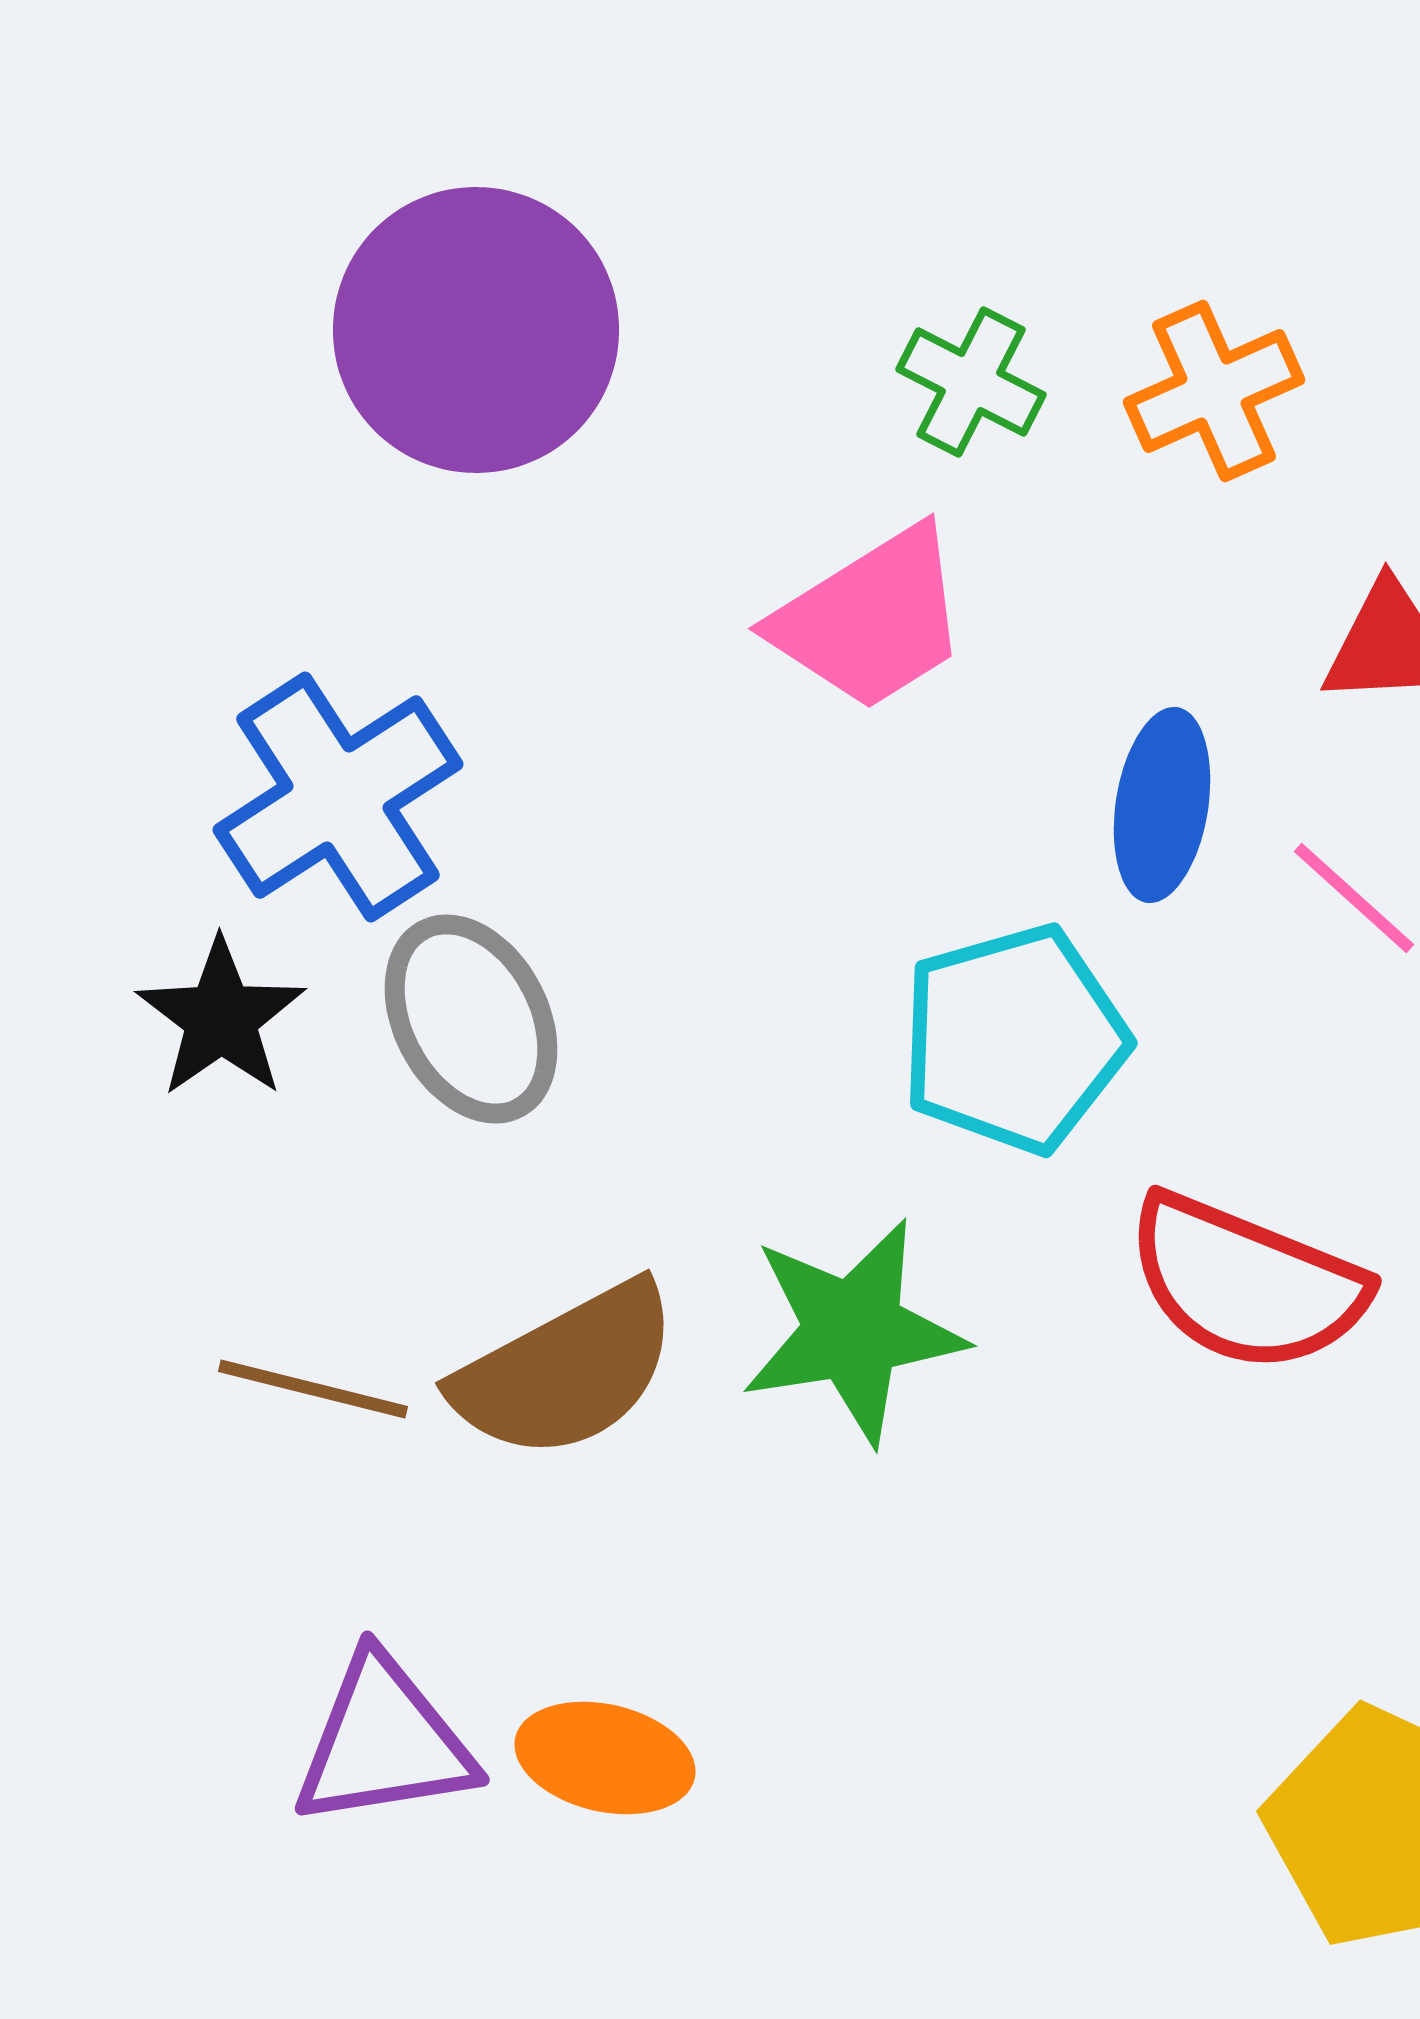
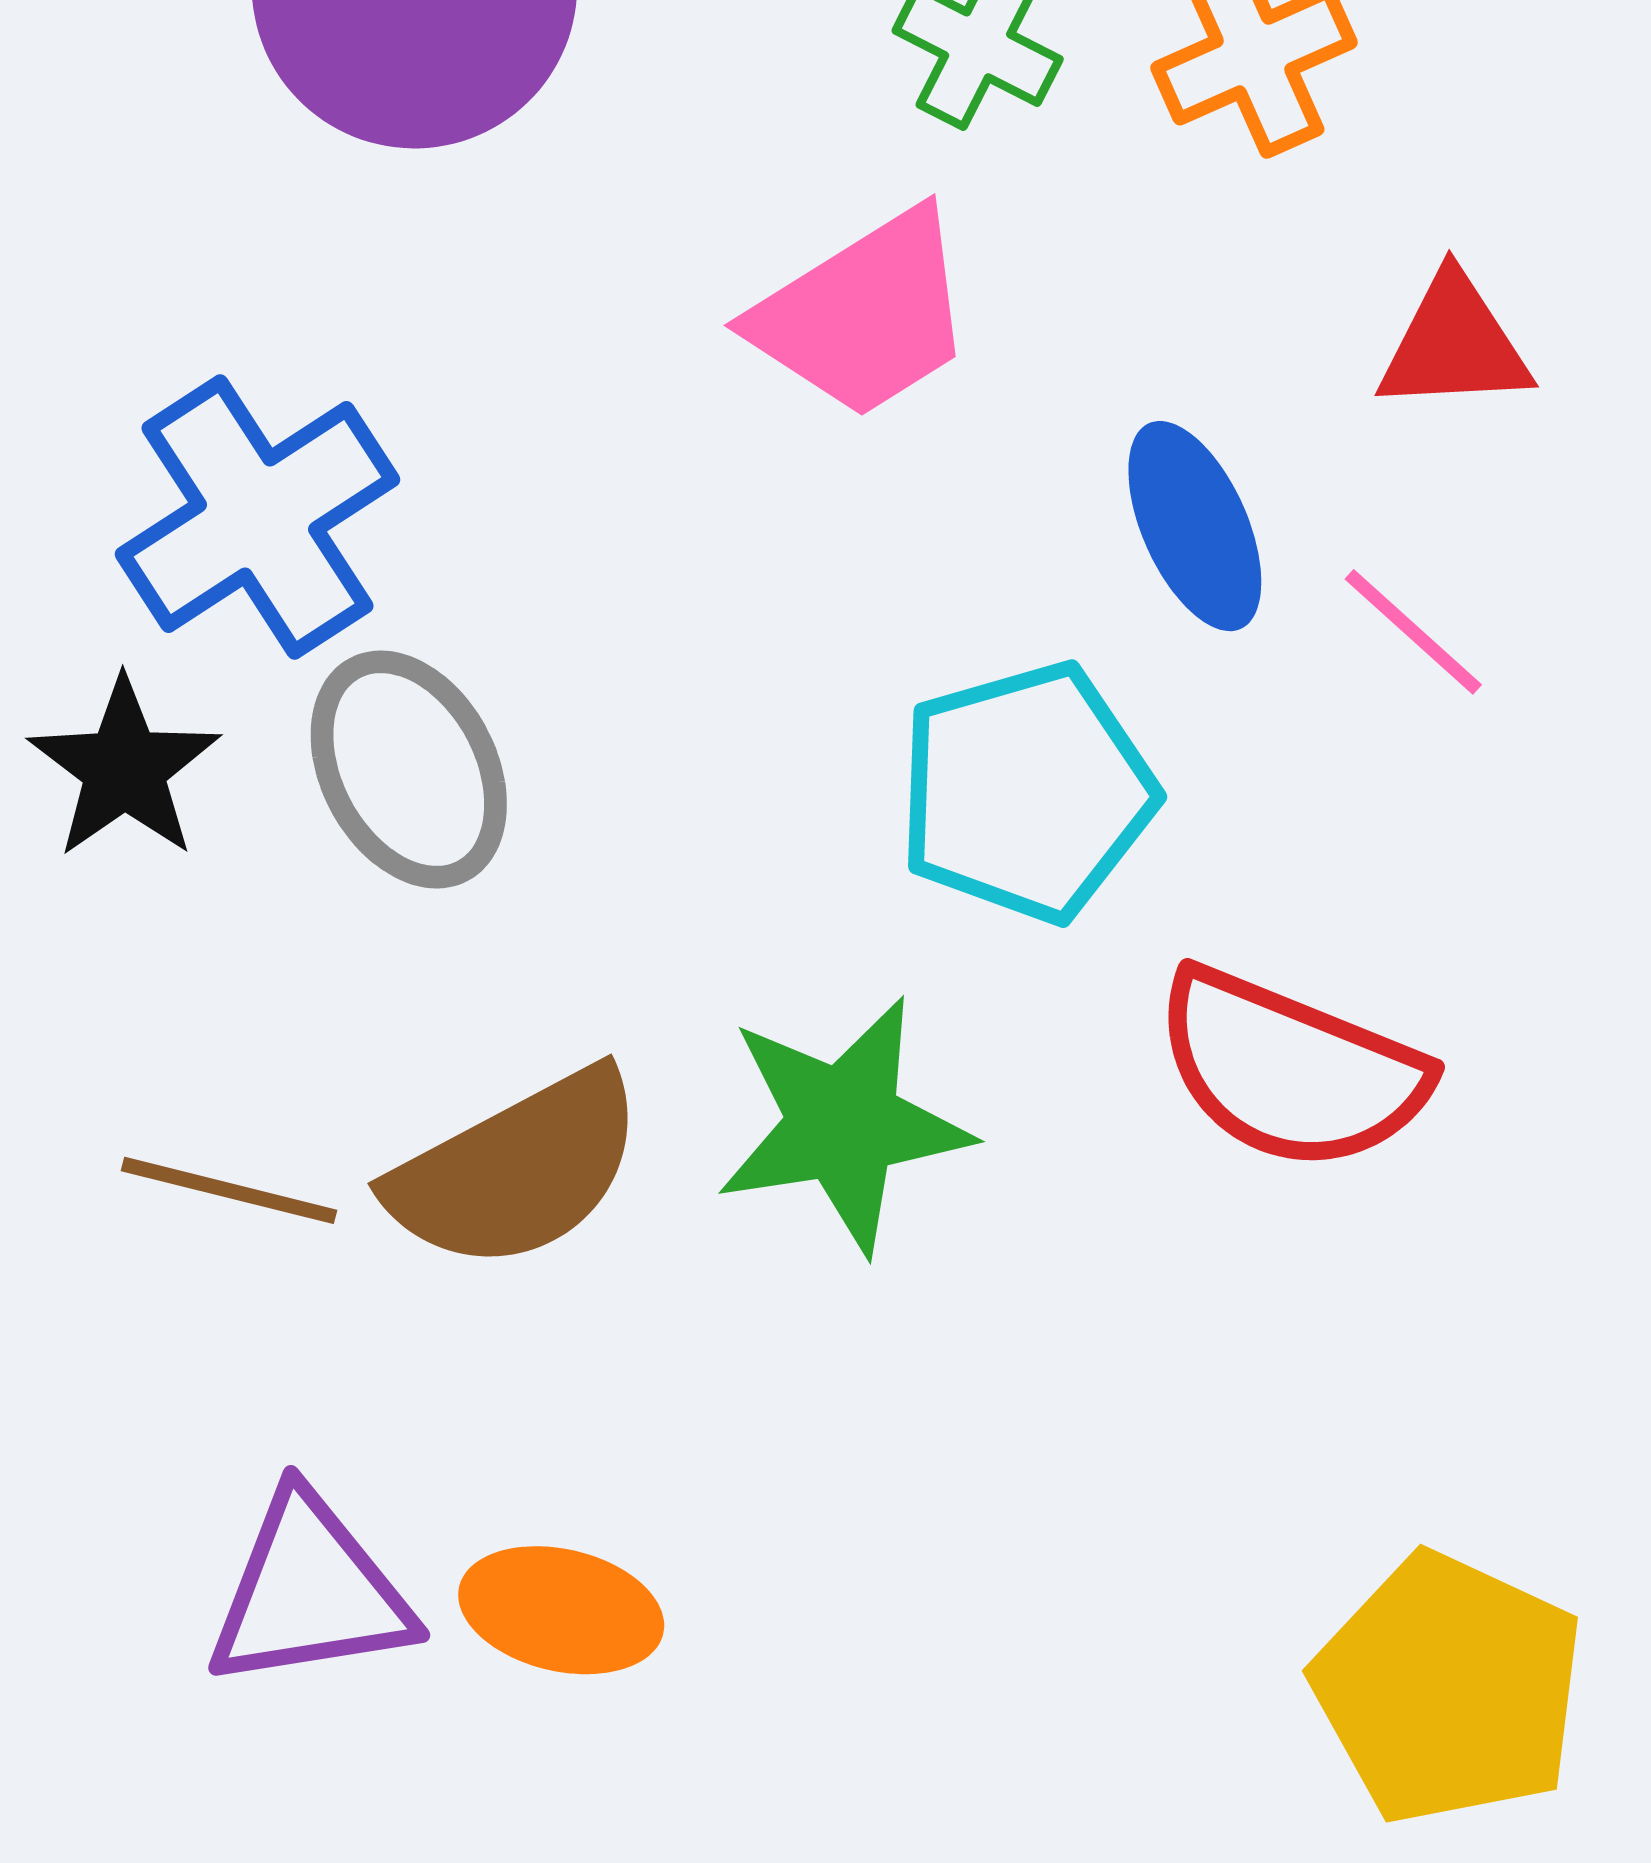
blue ellipse: (1162, 805) -> (1195, 526), turned -33

